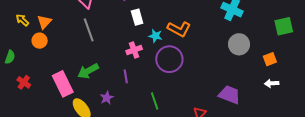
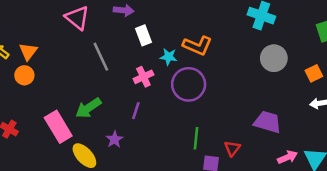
gray line: (89, 30) -> (101, 57), moved
purple line: (126, 76) -> (136, 111), turned 32
green line: (155, 101) -> (196, 138), moved, turned 30

